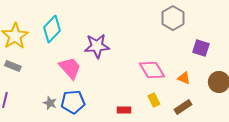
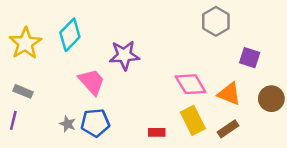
gray rectangle: (13, 66) -> (23, 91), moved
orange triangle: (184, 78) -> (229, 94), size x1.5
yellow rectangle: (154, 100) -> (193, 120), size x1.6

